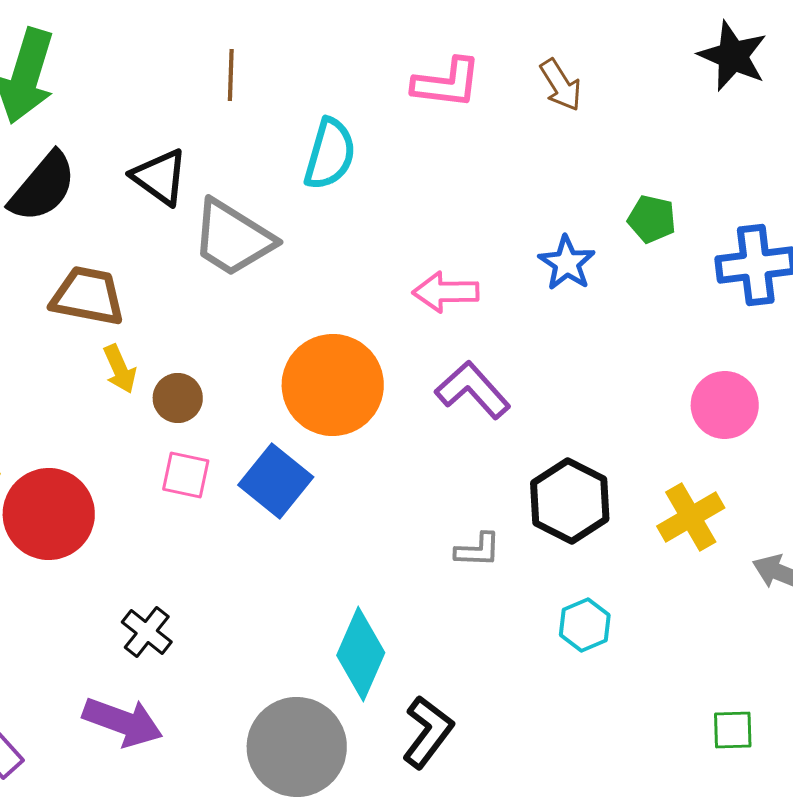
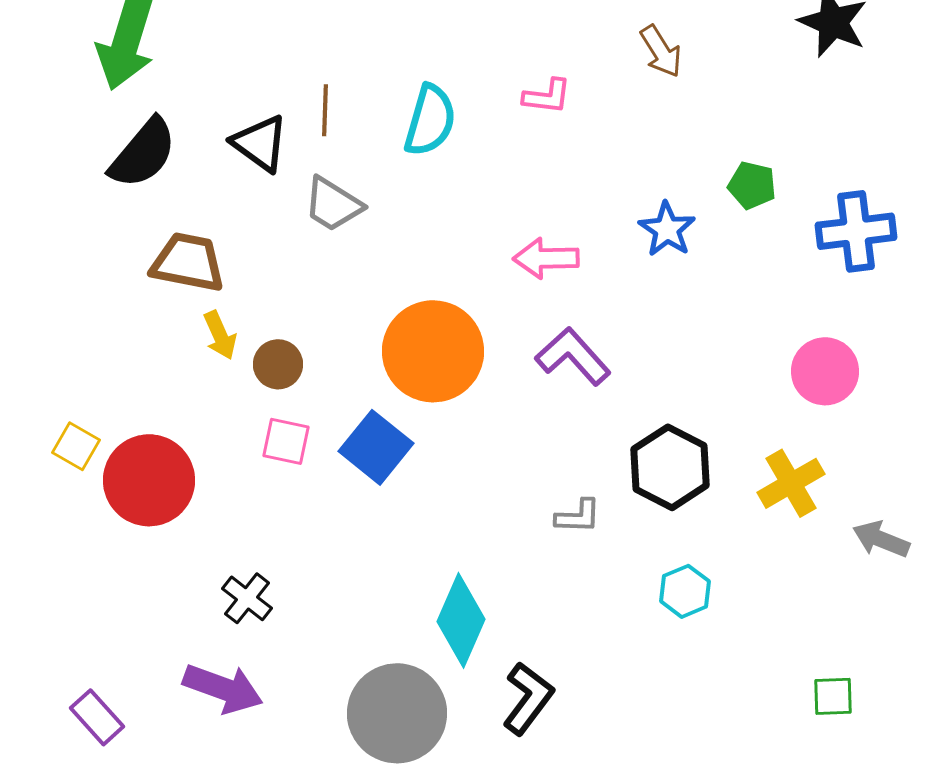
brown line: (231, 75) -> (325, 110), moved
pink L-shape: (447, 83) -> (547, 96), moved, size x0.7
gray trapezoid: (233, 238) -> (333, 204), size x0.7

